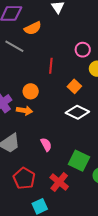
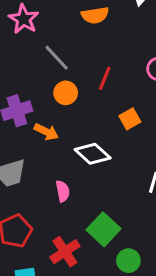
gray line: (14, 46) -> (57, 58), moved
orange circle: (31, 91) -> (66, 93), moved
white diamond: (77, 112) -> (93, 154), moved

